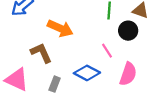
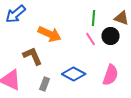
pink line: (107, 51) -> (91, 39), moved

